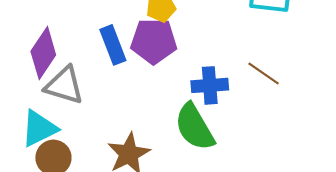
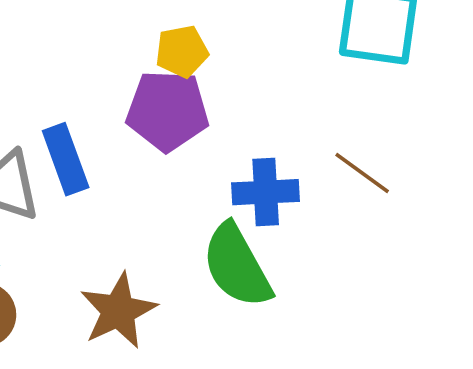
blue rectangle: (113, 45) -> (66, 159), moved

